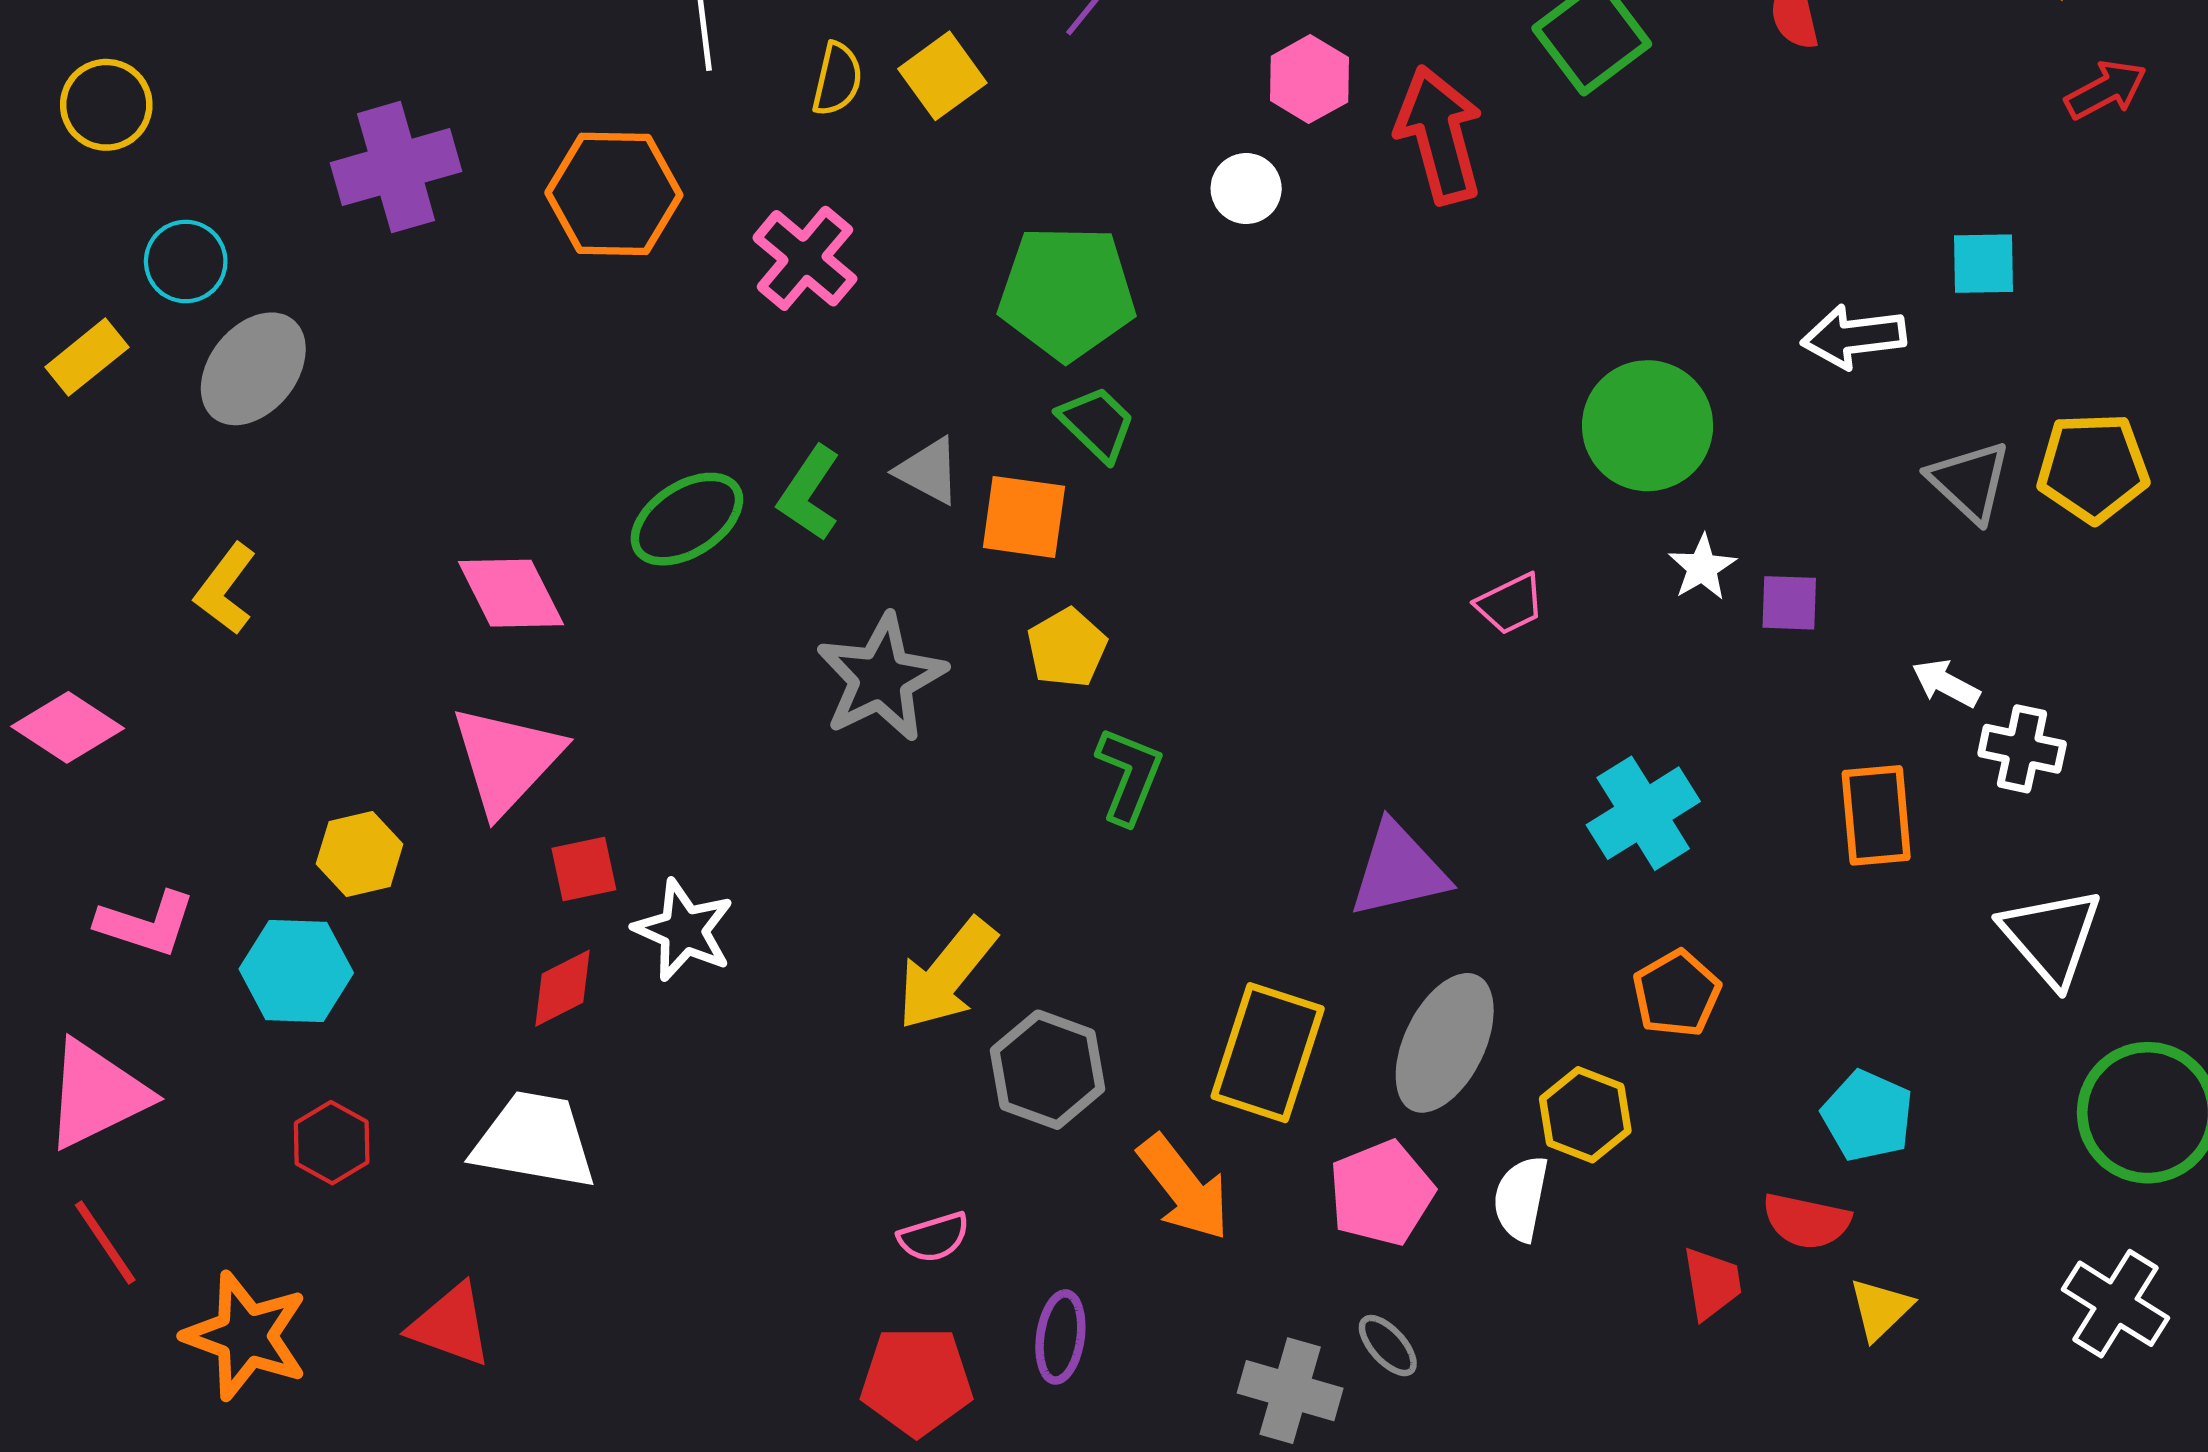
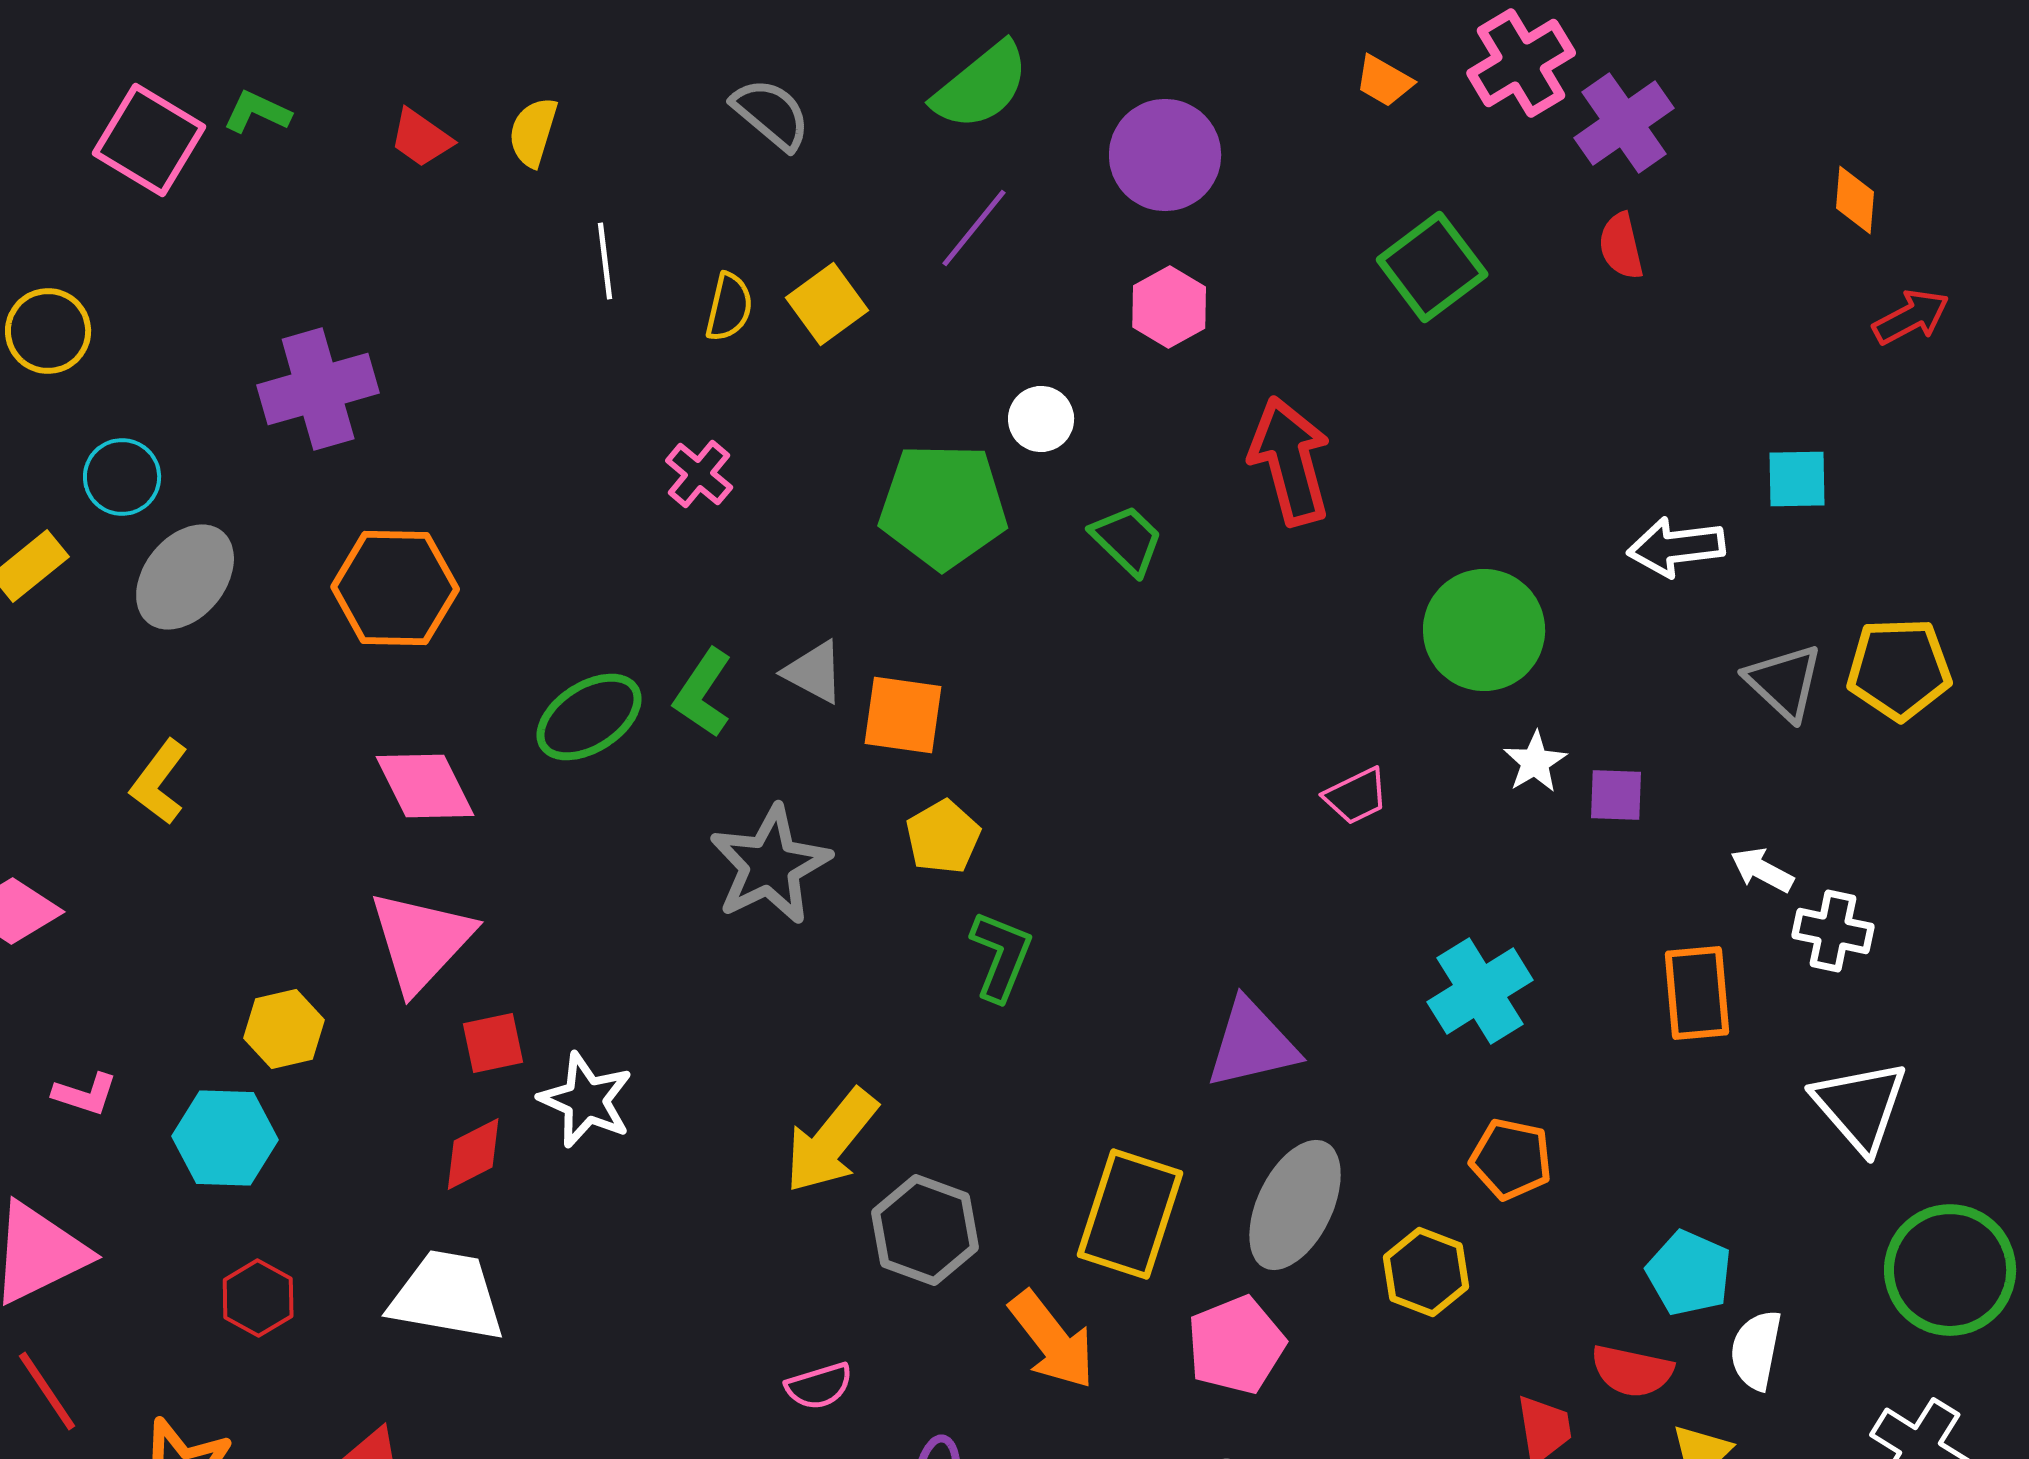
red arrow: (1439, 135) -> (1290, 461), moved
white circle: (1246, 189) -> (1041, 419), moved
orange hexagon: (614, 194) -> (395, 588), moved
pink cross: (805, 258) -> (699, 474), size x0.7
green trapezoid: (1097, 424) -> (1127, 540), moved
pink L-shape: (146, 924) -> (85, 1094), size x0.7
orange pentagon: (1676, 993) -> (1511, 1159), turned -30
white semicircle: (1521, 1198) -> (1756, 1350), moved

